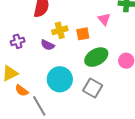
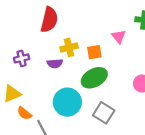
purple semicircle: (48, 45) -> (55, 64), turned -32
green ellipse: (96, 57) -> (94, 78), moved

